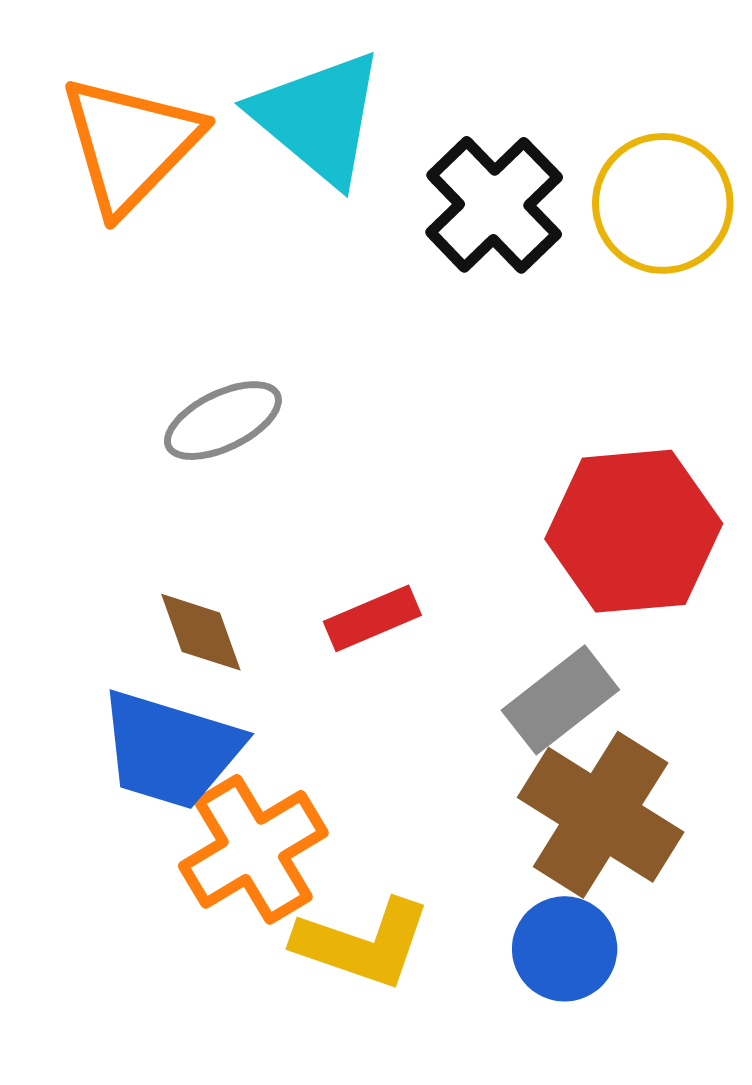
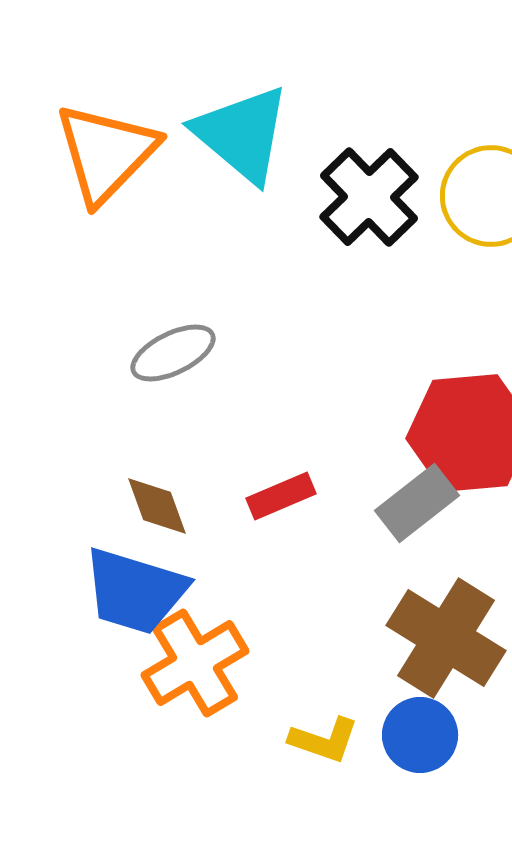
gray rectangle: (560, 700) -> (417, 503), moved
yellow L-shape: (363, 943) -> (324, 740), moved, size x0.7

